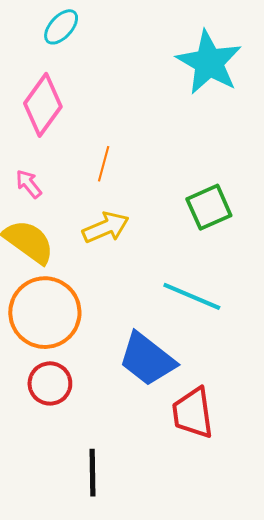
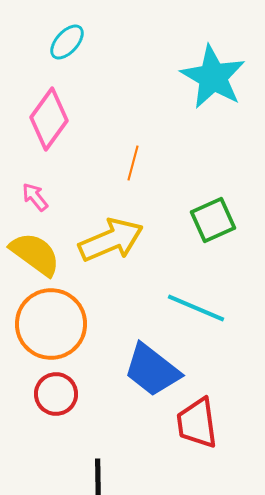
orange line: (104, 164) -> (133, 163), moved
yellow arrow: (106, 227) -> (111, 240), size x1.4

